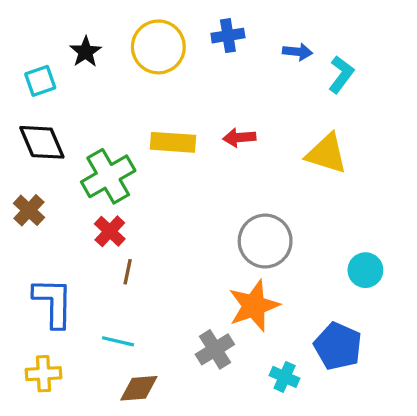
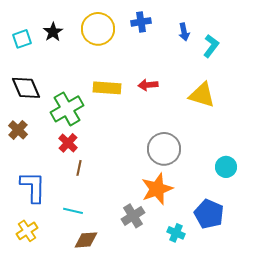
blue arrow: (297, 52) -> (184, 32), turned 72
cyan square: (40, 81) -> (22, 39), moved
yellow cross: (44, 374) -> (27, 231), turned -30

